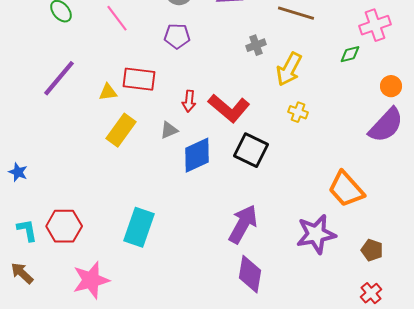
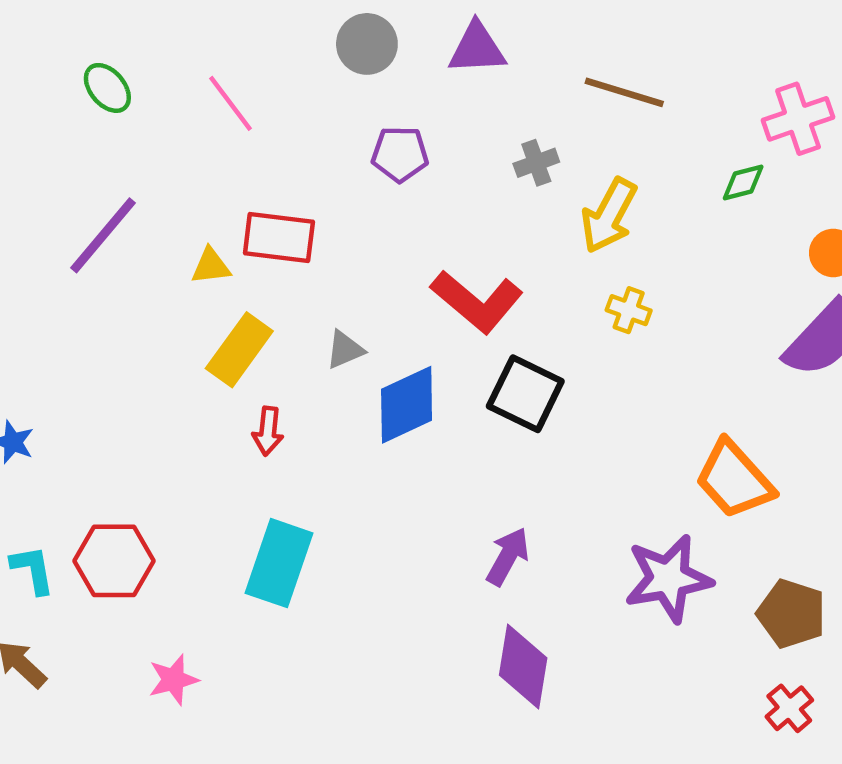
purple pentagon: (177, 36) -> (400, 154), moved
red arrow: (189, 101) -> (268, 431), moved
purple arrow: (243, 224) -> (508, 556), size x0.7
brown pentagon: (372, 250) -> (791, 614), size x1.4
pink star: (91, 280) -> (173, 680), size x0.6

